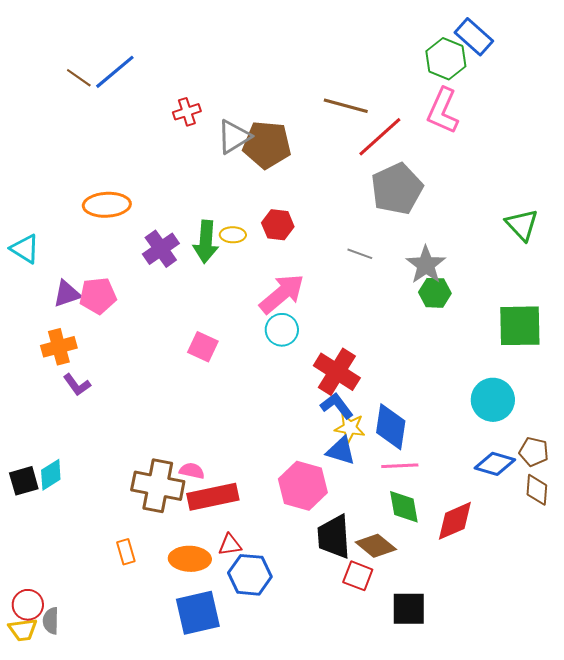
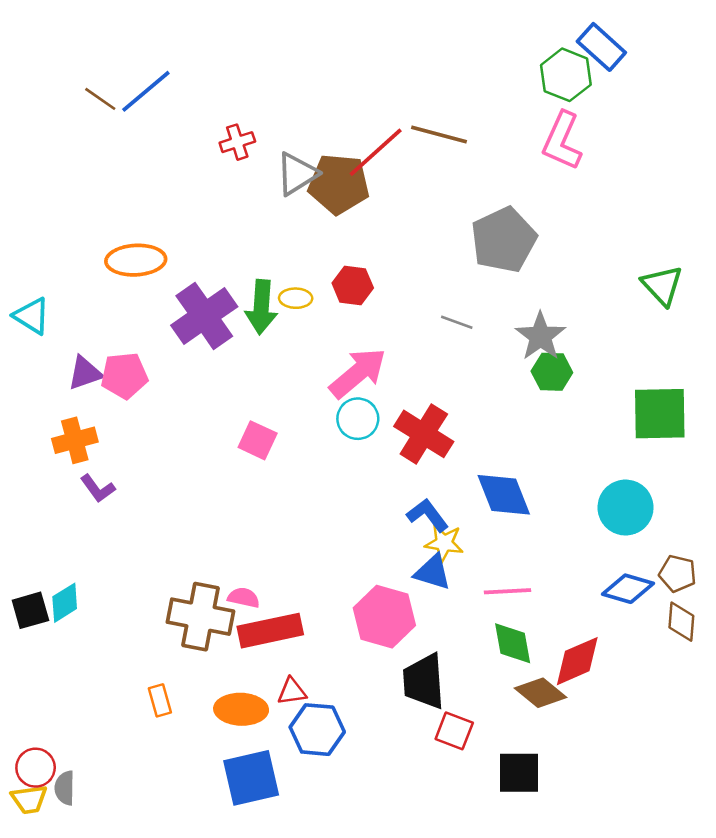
red line: (380, 137) -> (376, 152), moved
purple cross: (161, 249) -> (204, 316), size x1.4
red cross: (337, 372) -> (424, 434), moved
blue diamond: (391, 427) -> (504, 495), moved, turned -30
brown diamond: (376, 546) -> (541, 693), moved

